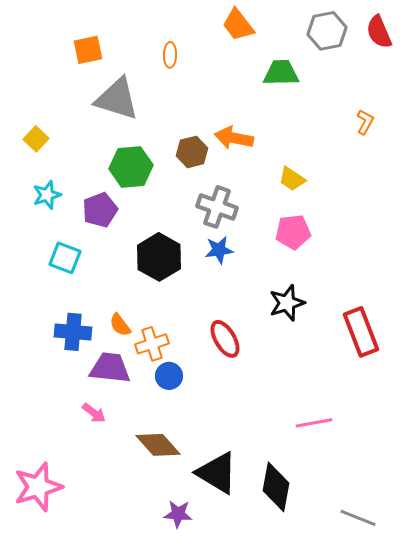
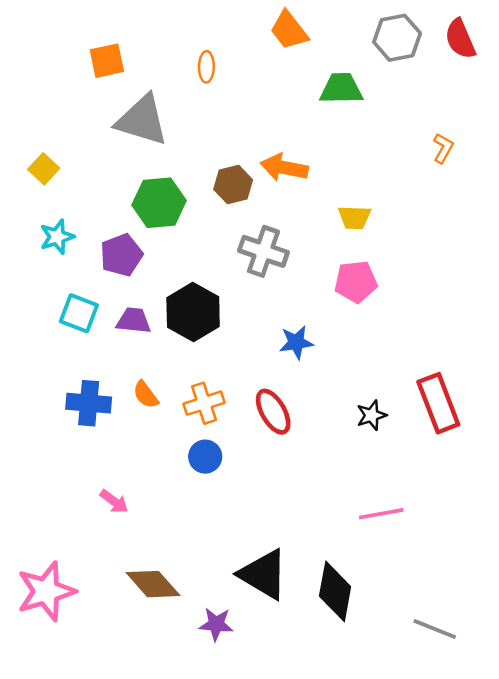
yellow trapezoid: (292, 179) -> (355, 217), turned -32
blue star: (219, 250) -> (296, 342), moved
black star: (287, 303) -> (372, 415), moved, size x0.7
orange cross: (152, 344) -> (204, 403), moved
purple trapezoid: (110, 368) -> (134, 321), moved, size x0.7
brown diamond: (158, 445) -> (153, 584), moved

